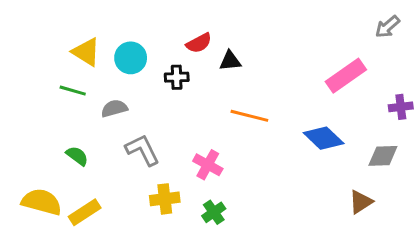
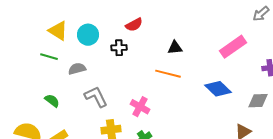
black triangle: (230, 61) -> (175, 48), moved

